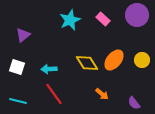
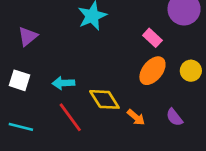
pink rectangle: (103, 19) -> (152, 38), moved
yellow diamond: (87, 63) -> (104, 99), moved
purple semicircle: (134, 103) -> (174, 117), moved

